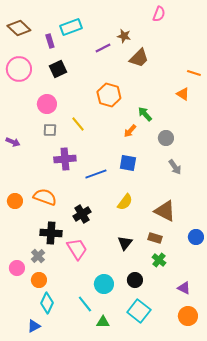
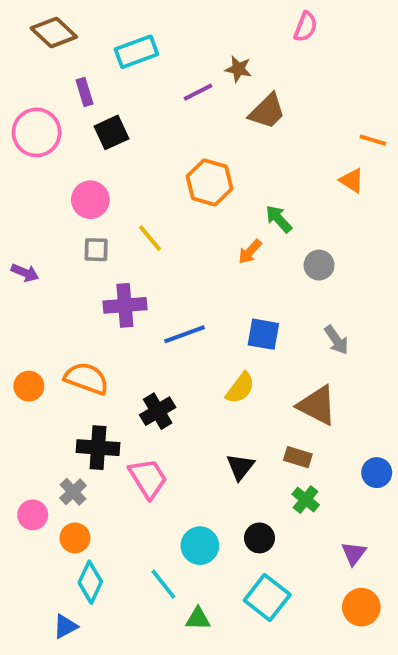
brown diamond: (19, 28) -> (54, 32), moved
purple rectangle: (50, 41) -> (85, 92), moved
blue square: (128, 163) -> (263, 334), moved
gray arrow: (175, 167) -> (336, 340), moved
blue circle: (196, 237) -> (377, 473), moved
purple triangle: (184, 288) -> (354, 553), turned 40

